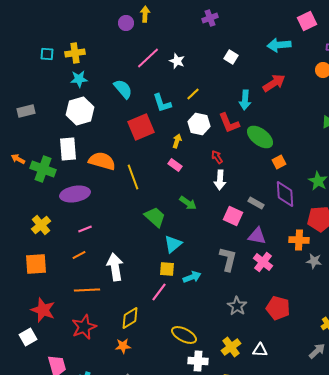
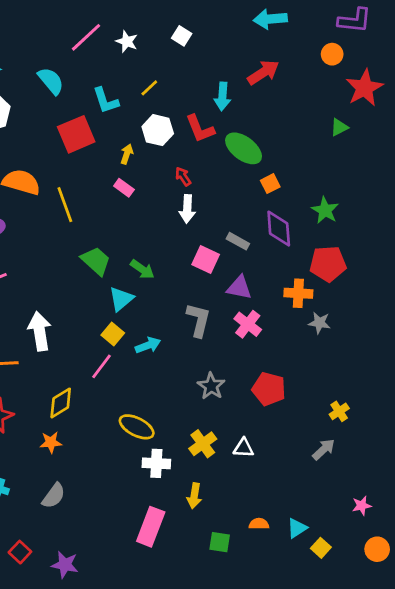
white square: (231, 57) -> (182, 36), moved
green arrow: (188, 203) -> (142, 269), moved
yellow square: (167, 269) -> (113, 334), turned 35

